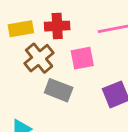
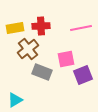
pink square: (82, 58) -> (66, 59), moved

